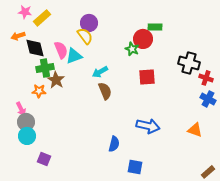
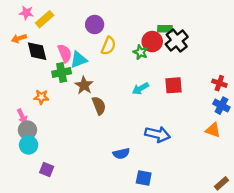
yellow semicircle: (85, 36) -> (108, 46), moved, turned 60
black cross: (189, 63) -> (177, 41), moved, turned 35
green cross: (45, 68) -> (62, 72), moved
cyan arrow: (100, 72) -> (140, 88), moved
red square: (147, 77) -> (173, 85), moved
brown star: (56, 80) -> (84, 85), moved
brown semicircle: (105, 91) -> (99, 106), moved
orange triangle: (195, 130) -> (213, 130), moved
blue semicircle: (114, 144) -> (121, 153), turned 63

